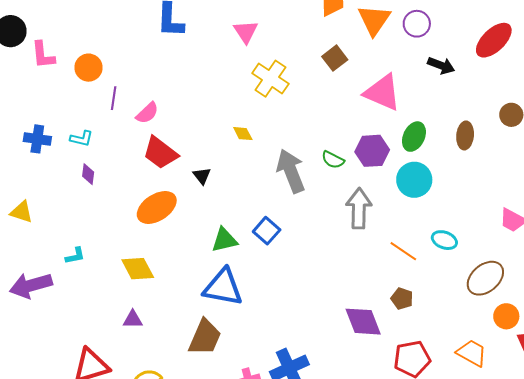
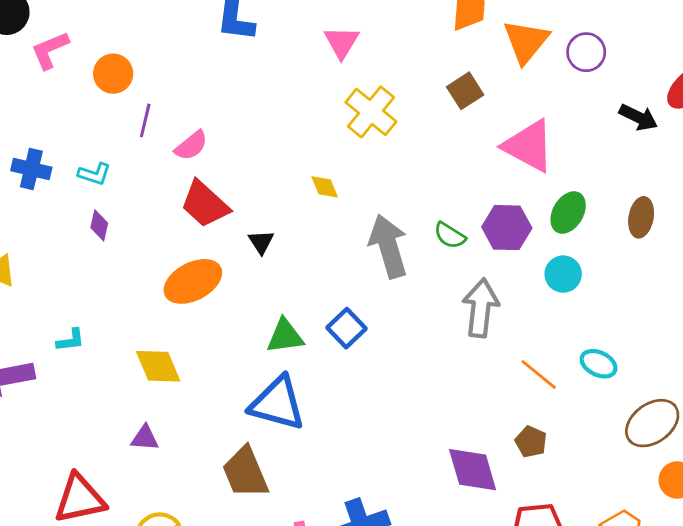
pink L-shape: (43, 55) -> (50, 50), turned 68
black arrow: (441, 66) -> (638, 117), moved
cyan circle: (414, 180) -> (563, 274), size x0.7
brown trapezoid: (205, 337) -> (245, 472), turned 129

